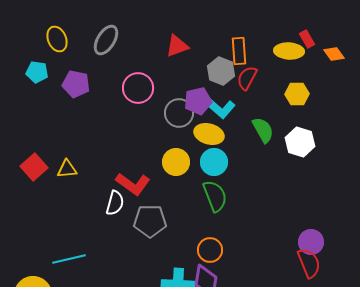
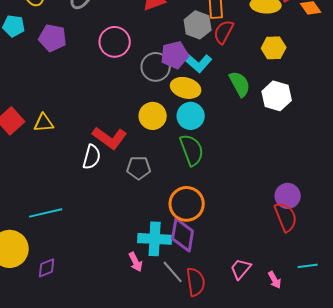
gray pentagon: (150, 221) -> (139, 168), moved, size x0.7
orange circle: (210, 250) -> (187, 204), size x1.4

